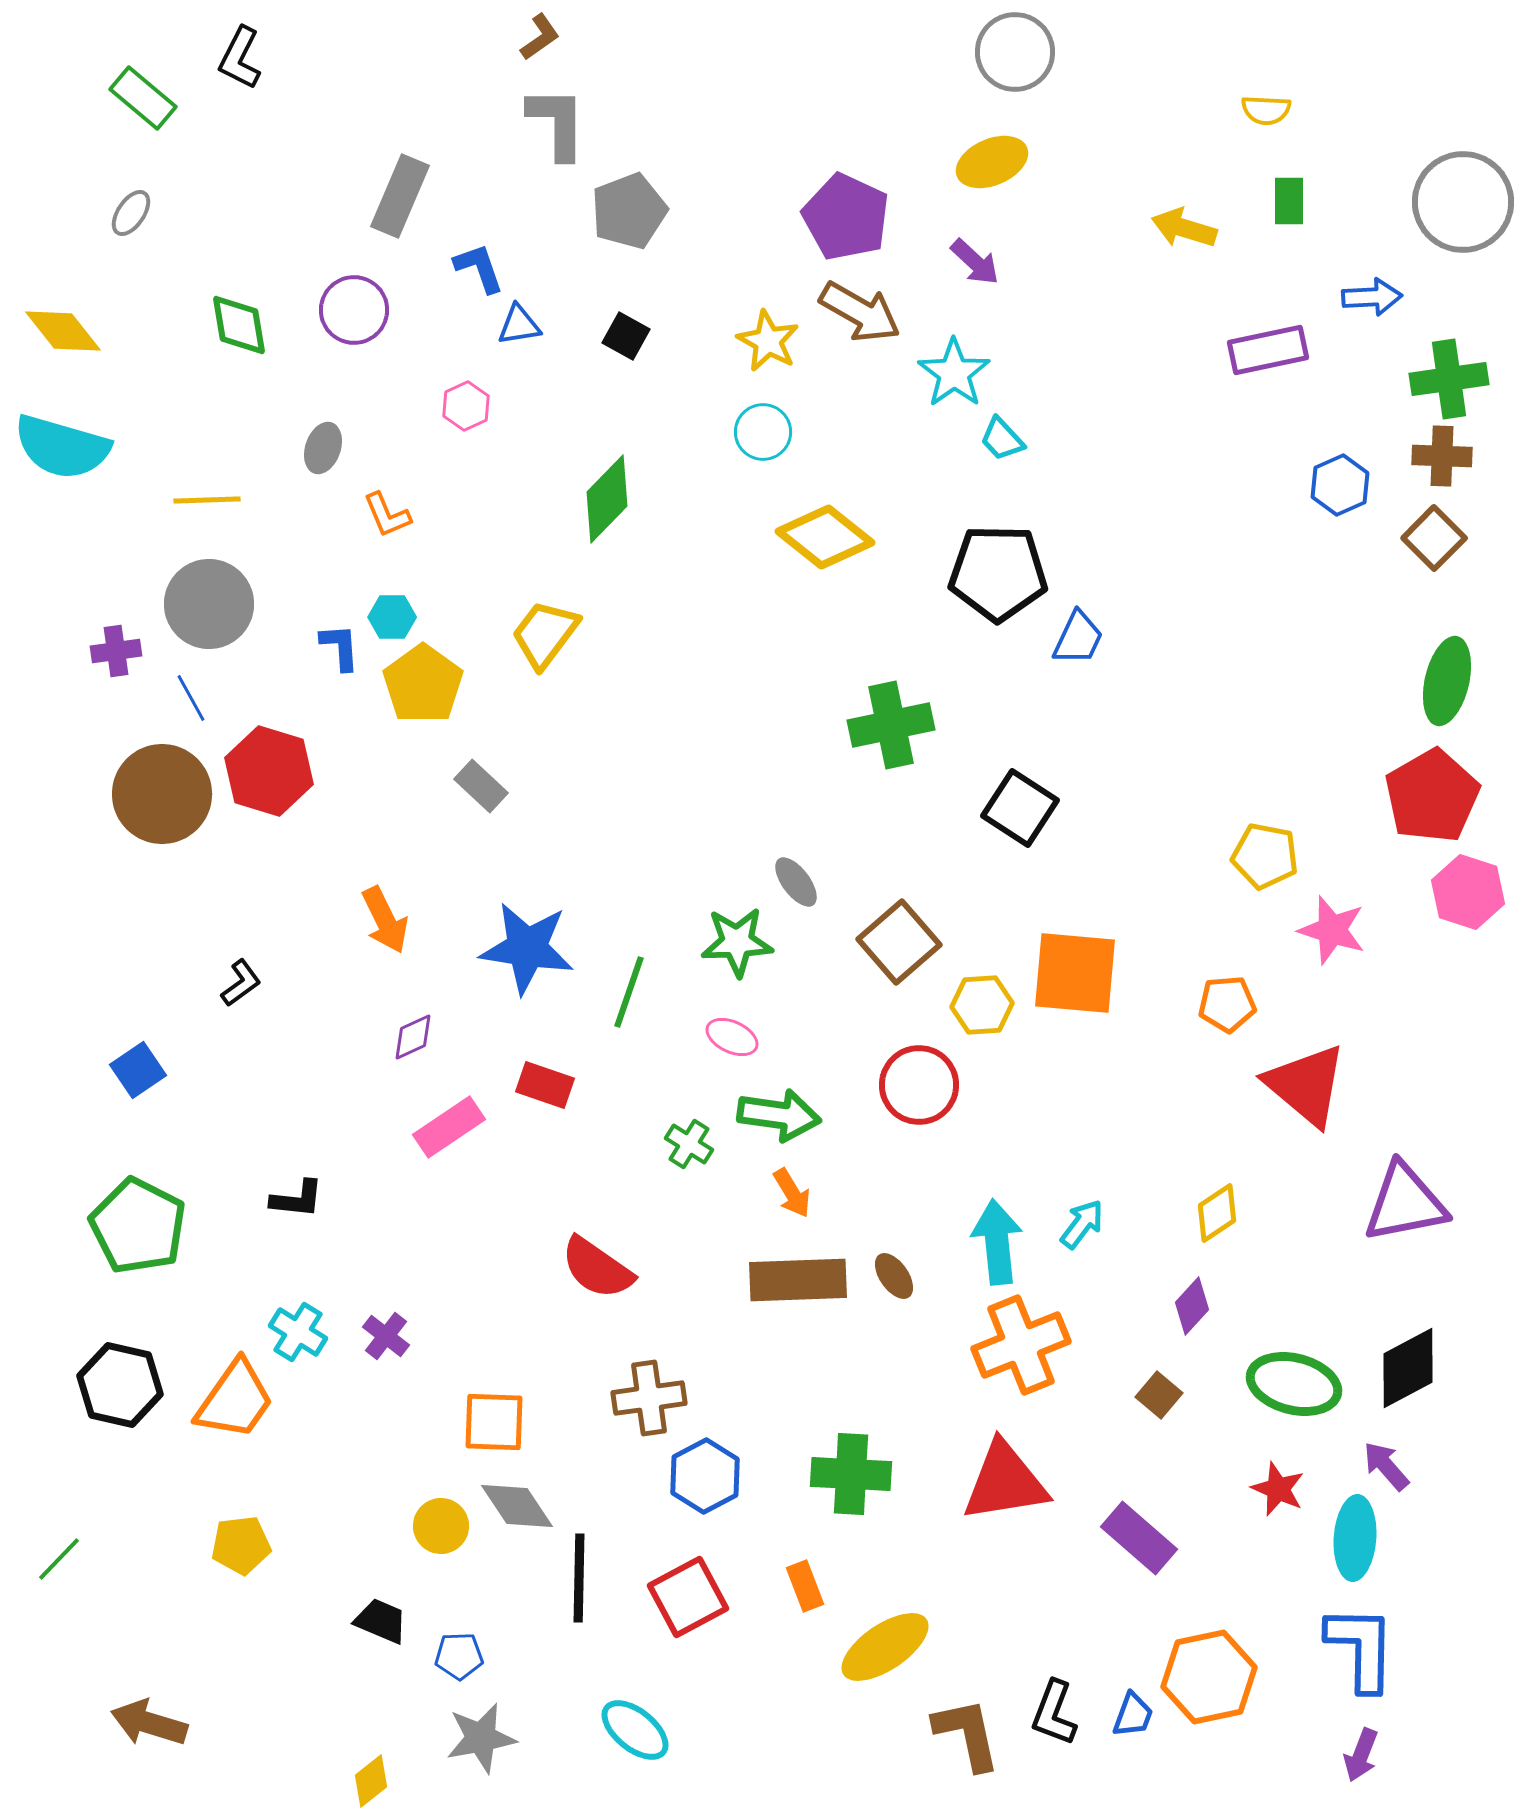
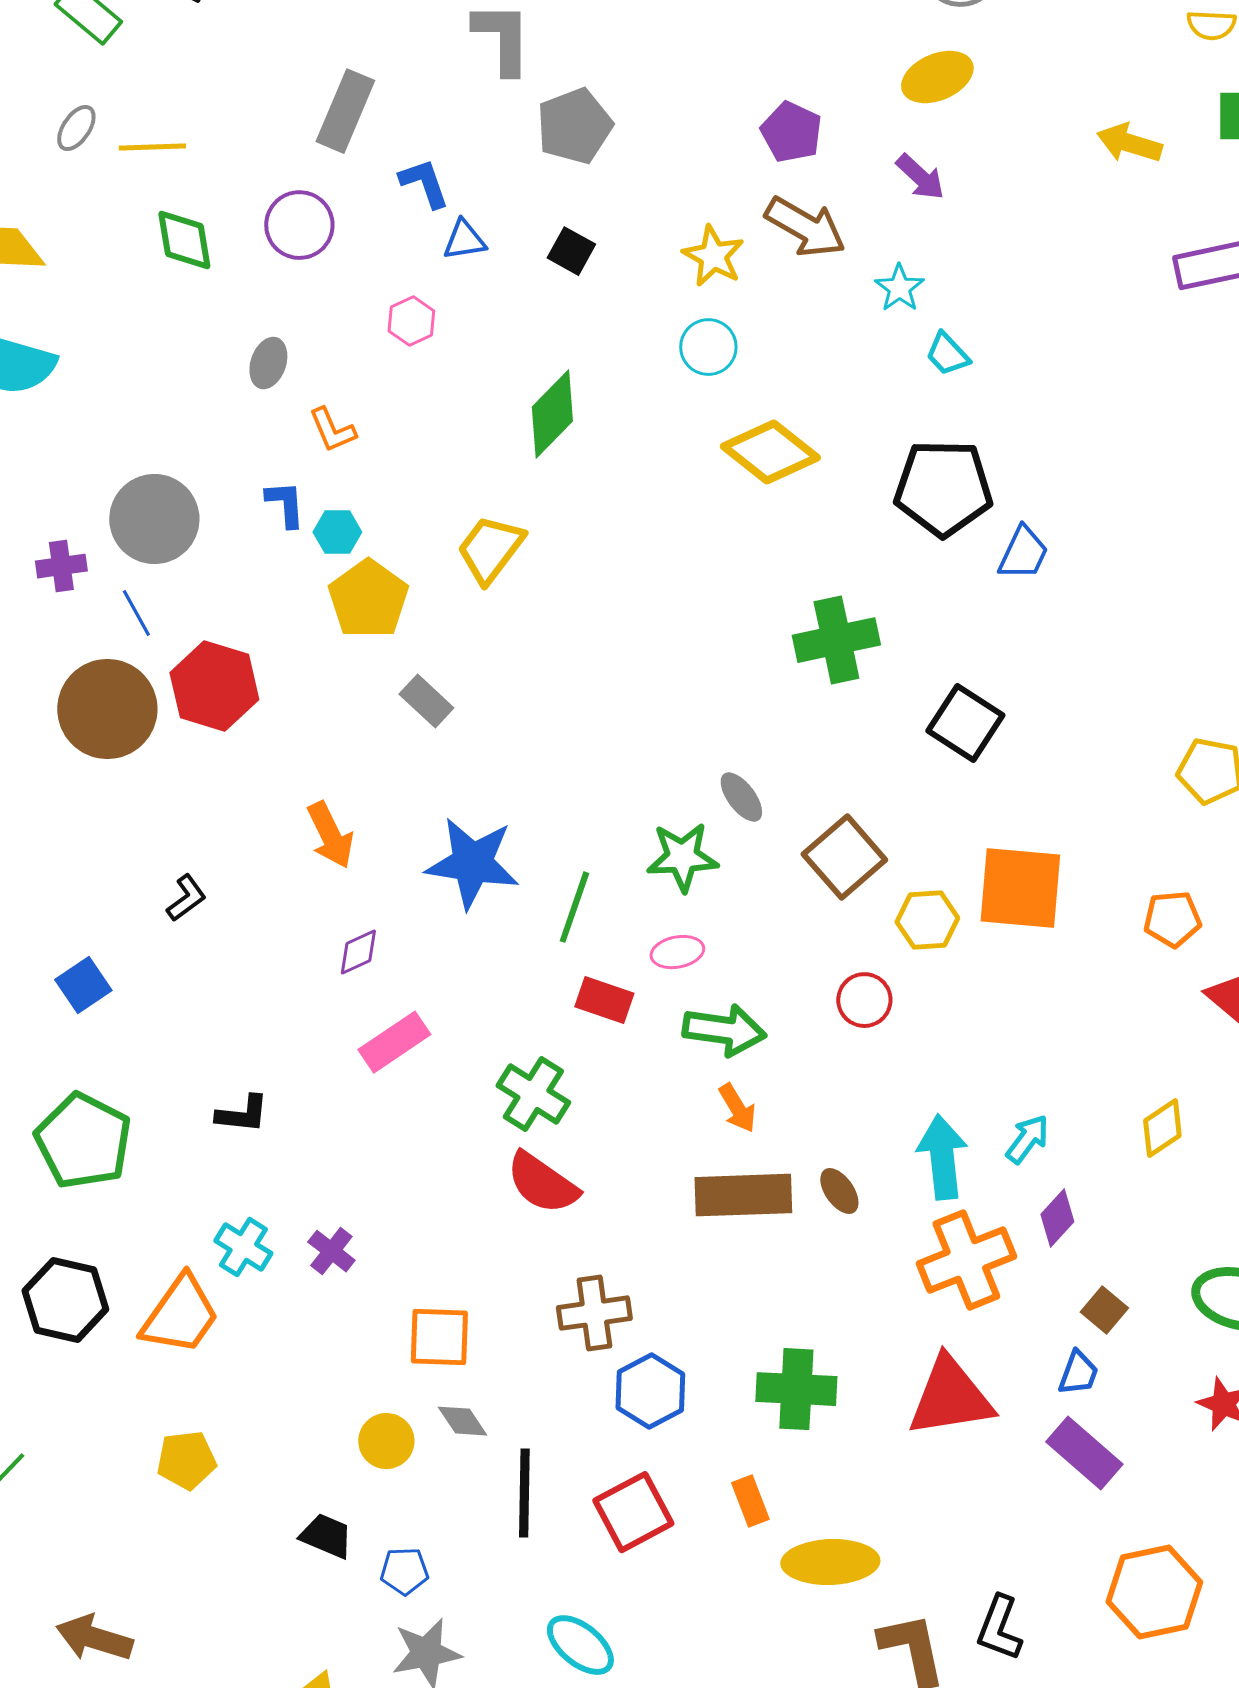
purple pentagon: (846, 217) -> (791, 132), size x0.7
cyan star: (954, 373) -> (899, 288), size x0.7
yellow line: (207, 500) -> (152, 147), moved
blue L-shape: (340, 647) -> (285, 504), moved
pink ellipse: (732, 1037) -> (677, 952), turned -36
red rectangle: (545, 1085) -> (604, 1000), moved
red circle: (919, 1085) -> (864, 1000), size x0.7
green cross: (689, 1144) -> (533, 1094), moved, size x1.5
purple diamond: (1192, 1306) -> (1057, 1218), moved
gray diamond: (517, 1506) -> (462, 1421), size x0.7
yellow ellipse: (885, 1647) -> (830, 1562), turned 32
blue trapezoid: (1133, 1715) -> (1078, 1373), moved

